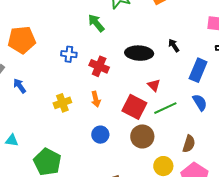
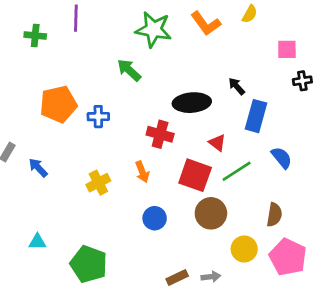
orange pentagon: (22, 40) -> (58, 104), moved
red cross: (99, 66) -> (160, 134), moved
blue rectangle: (198, 70) -> (256, 116), moved

